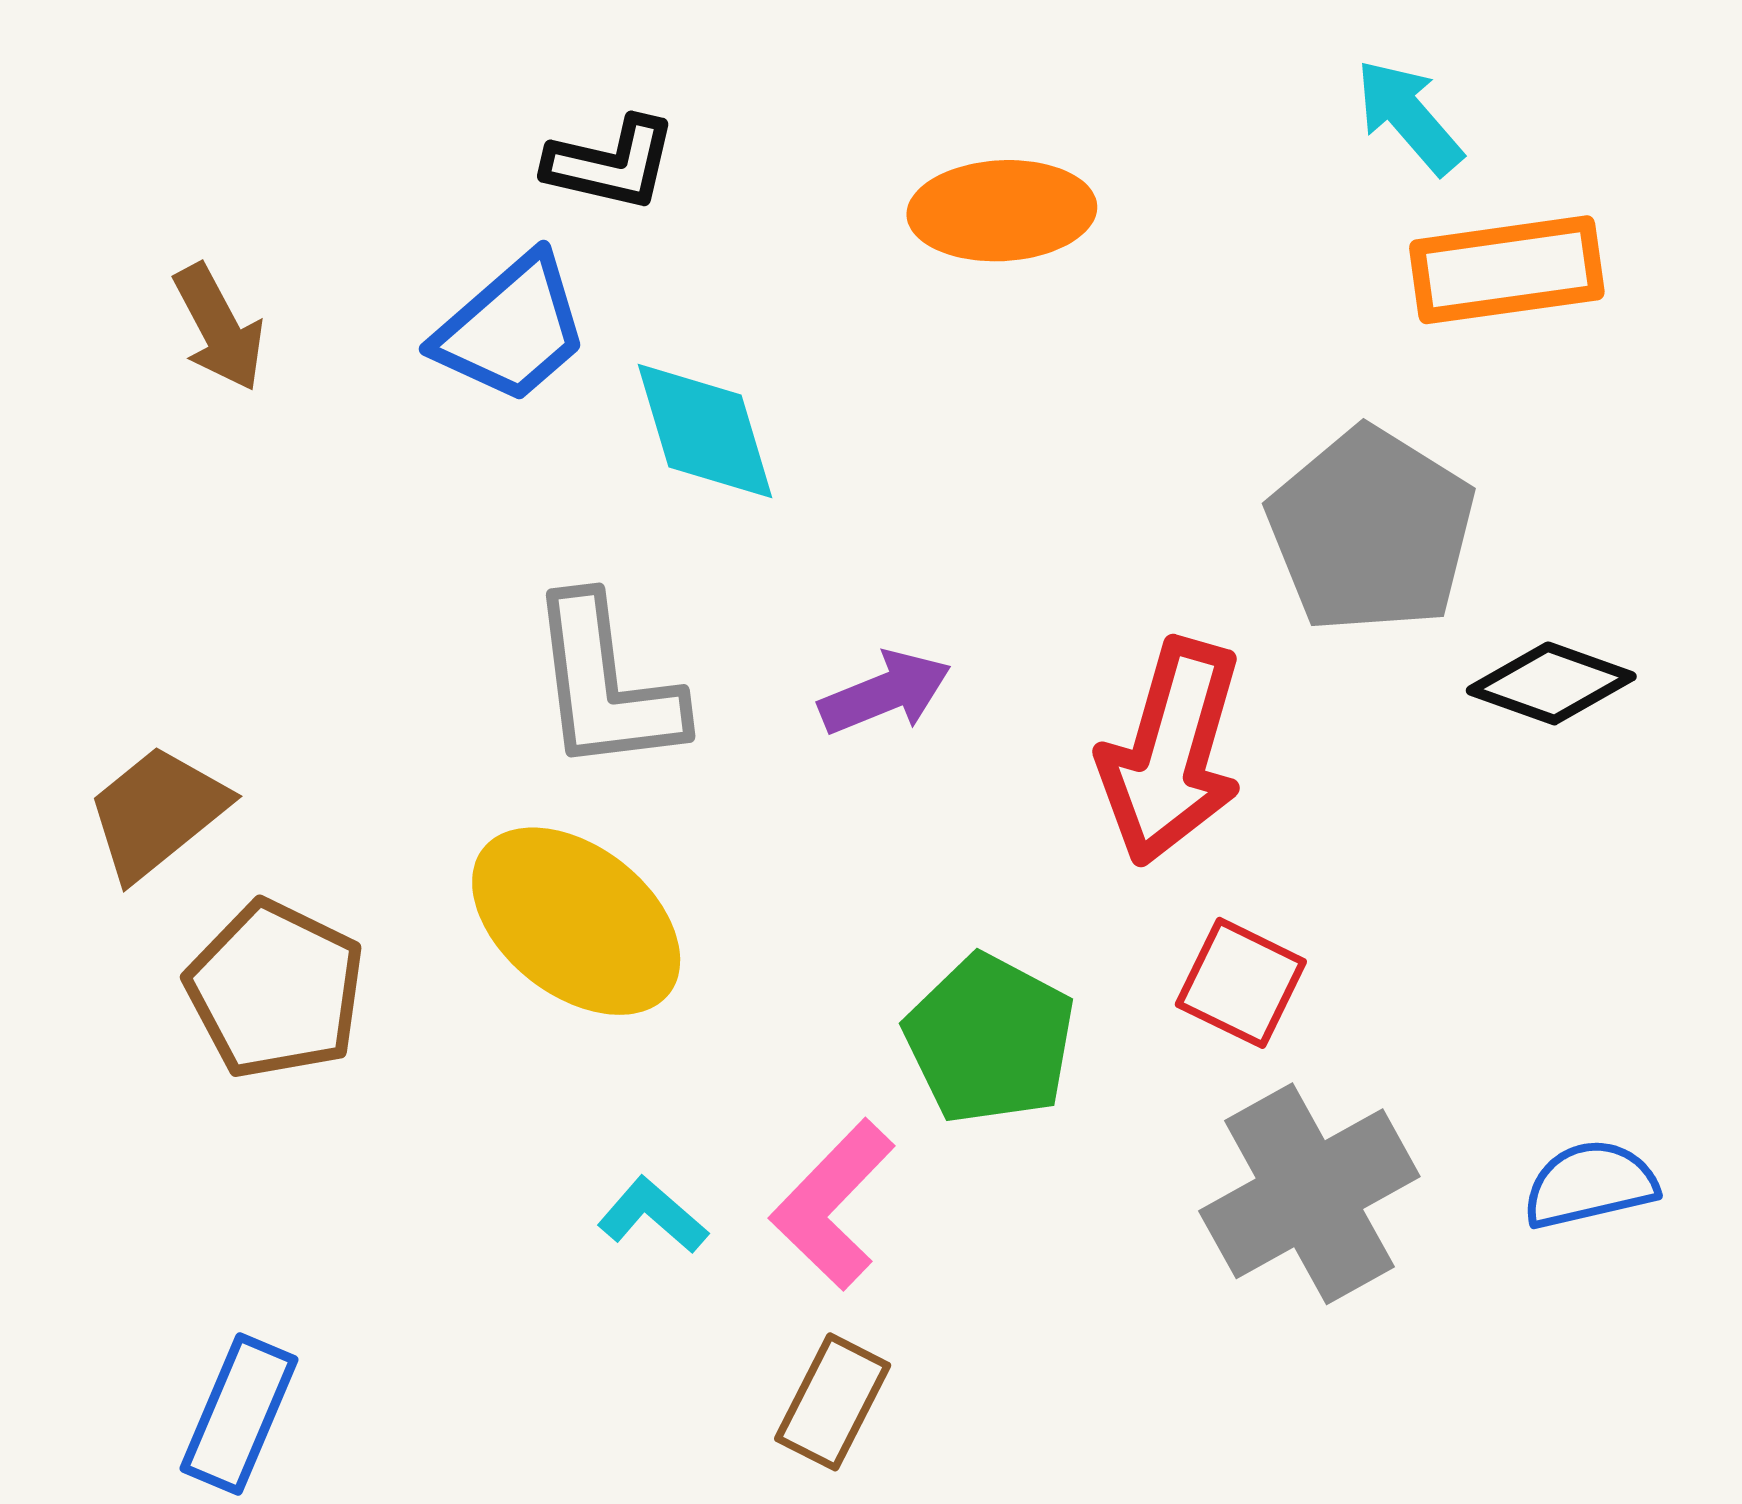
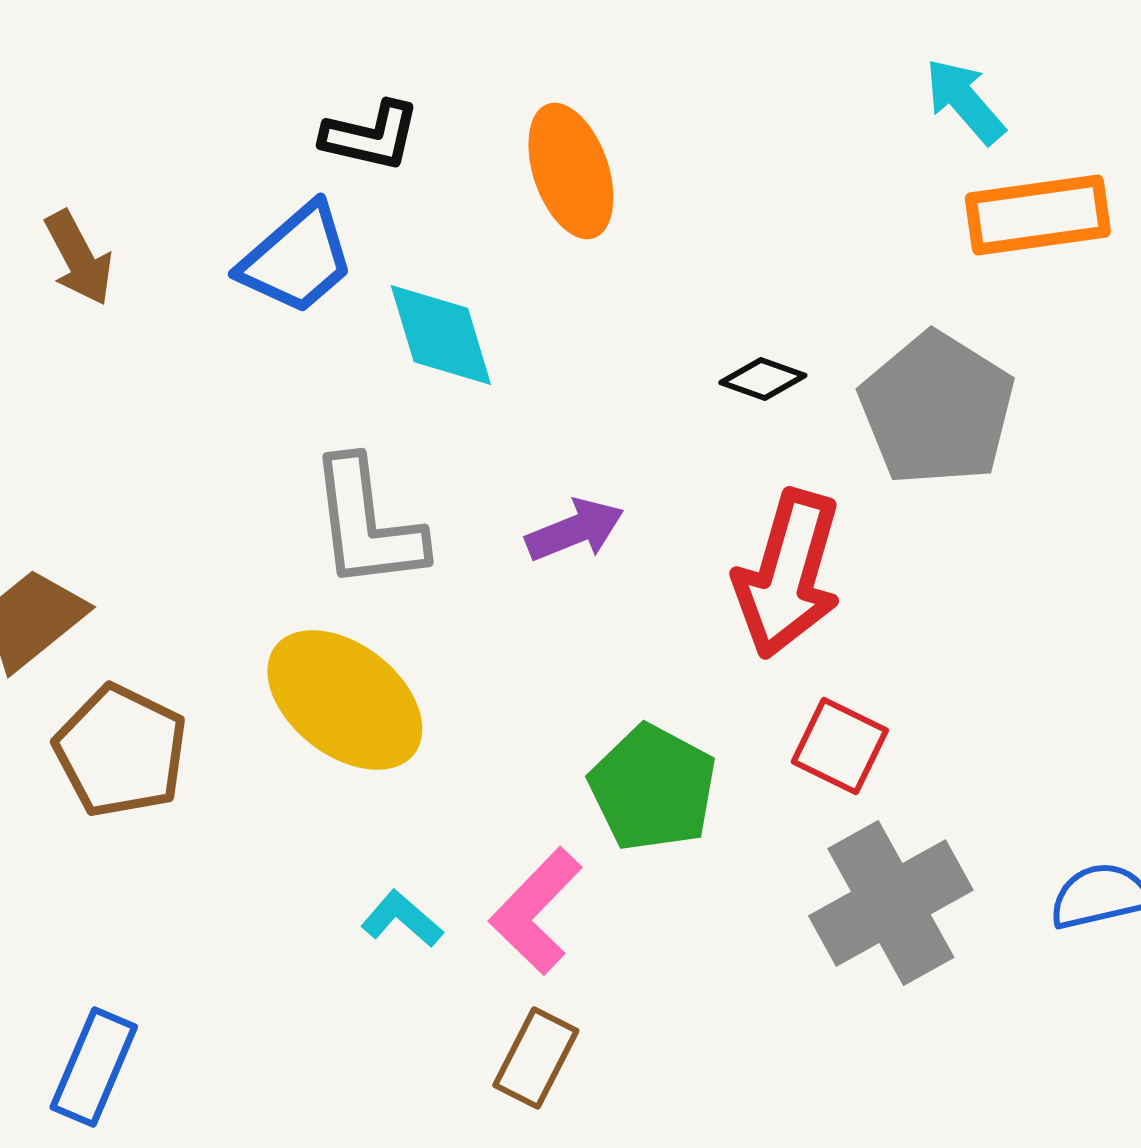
orange ellipse: (1002, 211) -> (571, 171), moved, turned 74
black diamond: (1551, 683) -> (763, 379), moved, size x0.7

